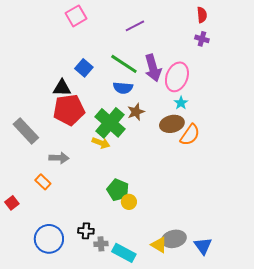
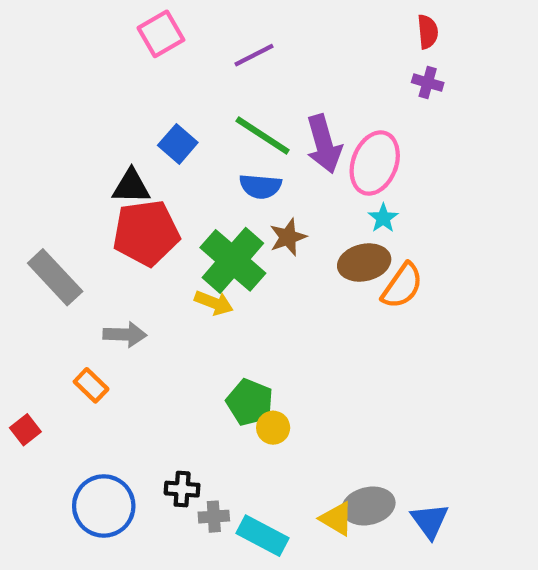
purple line: (135, 26) -> (254, 55), moved

